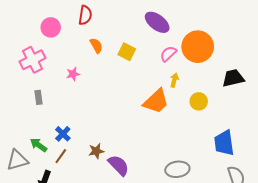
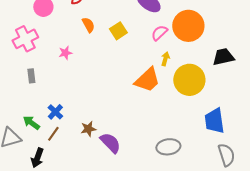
yellow square: (127, 52) -> (118, 31), turned 30
yellow circle: (199, 101) -> (189, 80), size x1.8

